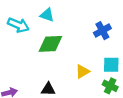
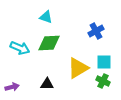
cyan arrow: (18, 25) -> (20, 48), moved
yellow triangle: (82, 71) -> (78, 68), size x1.6

